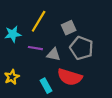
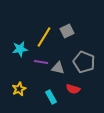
gray square: (69, 28) -> (67, 31), moved
red semicircle: (70, 77) -> (73, 89), size x0.6

